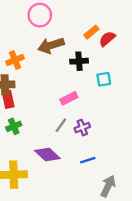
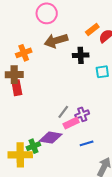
pink rectangle: (69, 98) -> (71, 123), moved
green cross: (14, 126) -> (33, 146), moved
purple diamond: (47, 154) -> (51, 138), turned -35

